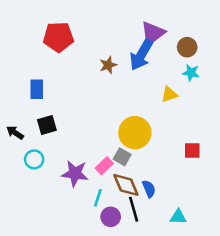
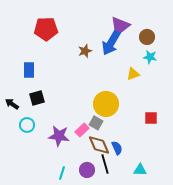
cyan line: (98, 198) -> (62, 173), moved

